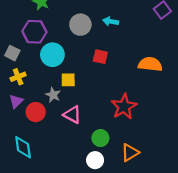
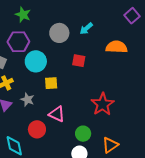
cyan arrow: (111, 21) -> (86, 29), turned -48
orange semicircle: (150, 64) -> (117, 47), moved
gray star: (53, 95) -> (27, 100), moved
red circle: (36, 112) -> (37, 129), moved

